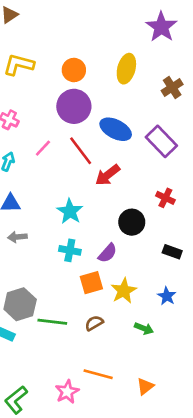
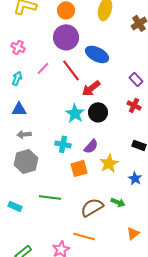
purple rectangle: (161, 141) -> (136, 79), moved, size x0.6
cyan star: (70, 211) -> (75, 113), moved
black circle: (132, 222) -> (98, 112), moved
yellow star: (124, 291) -> (109, 163), moved
gray hexagon: (20, 304) -> (26, 161), moved
brown semicircle: (94, 323) -> (92, 207), moved, size x1.6
orange triangle: (145, 386) -> (133, 233), moved

